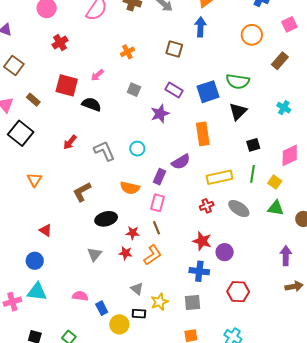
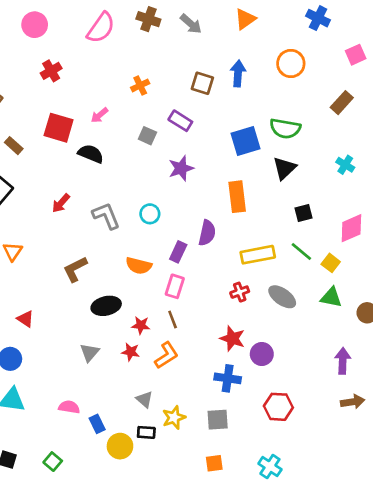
blue arrow: (200, 27) -> (238, 74), moved
orange circle: (252, 35) -> (291, 63), moved
purple rectangle: (174, 90) -> (180, 121), moved
purple semicircle: (181, 162) -> (207, 233), turned -48
green line: (252, 174) -> (301, 251), turned -60

